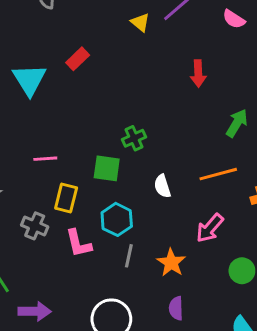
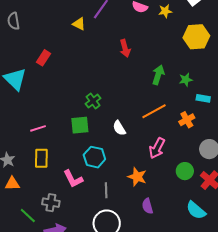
yellow rectangle: (66, 198) -> (41, 158), moved
gray cross: (35, 226) -> (51, 203), moved
gray line: (129, 256) -> (106, 190), moved

